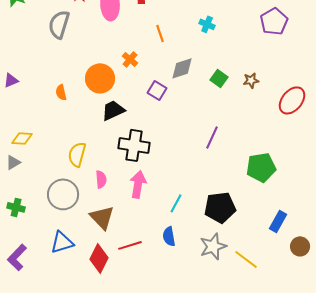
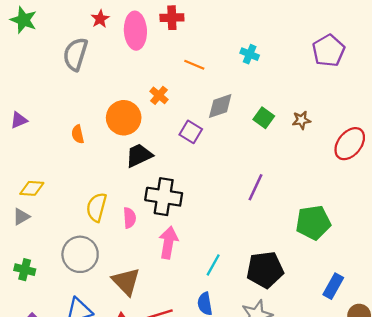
orange line: (160, 33) -> (194, 65), turned -48
pink semicircle: (101, 179) -> (130, 218), moved

